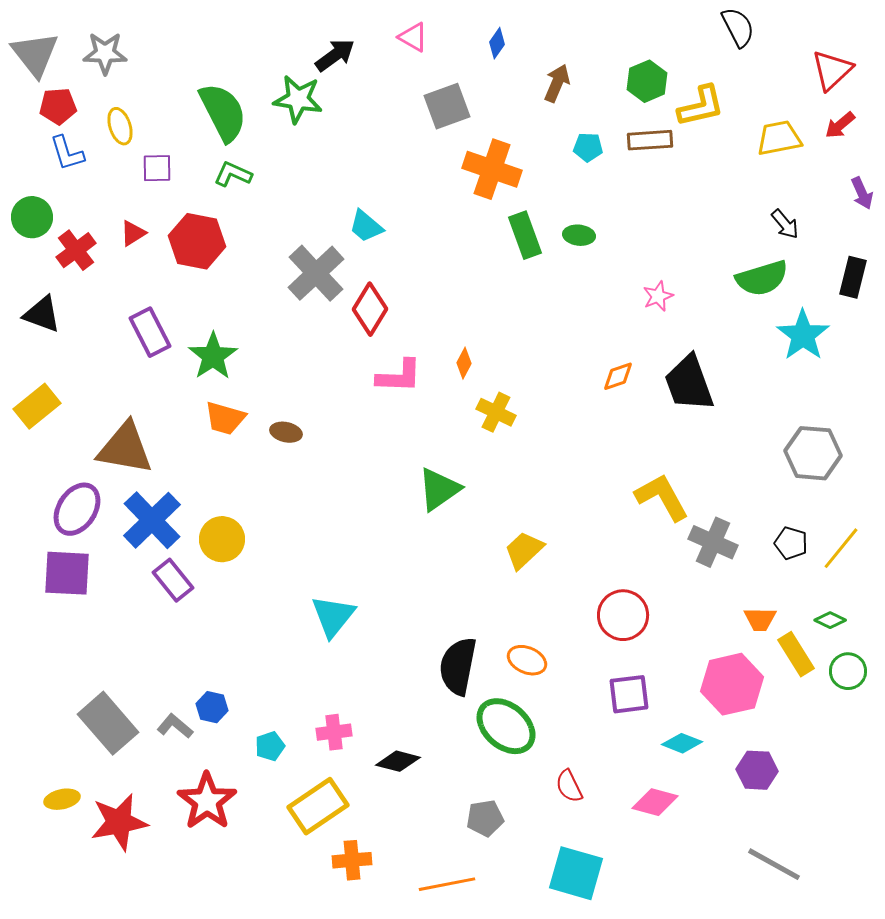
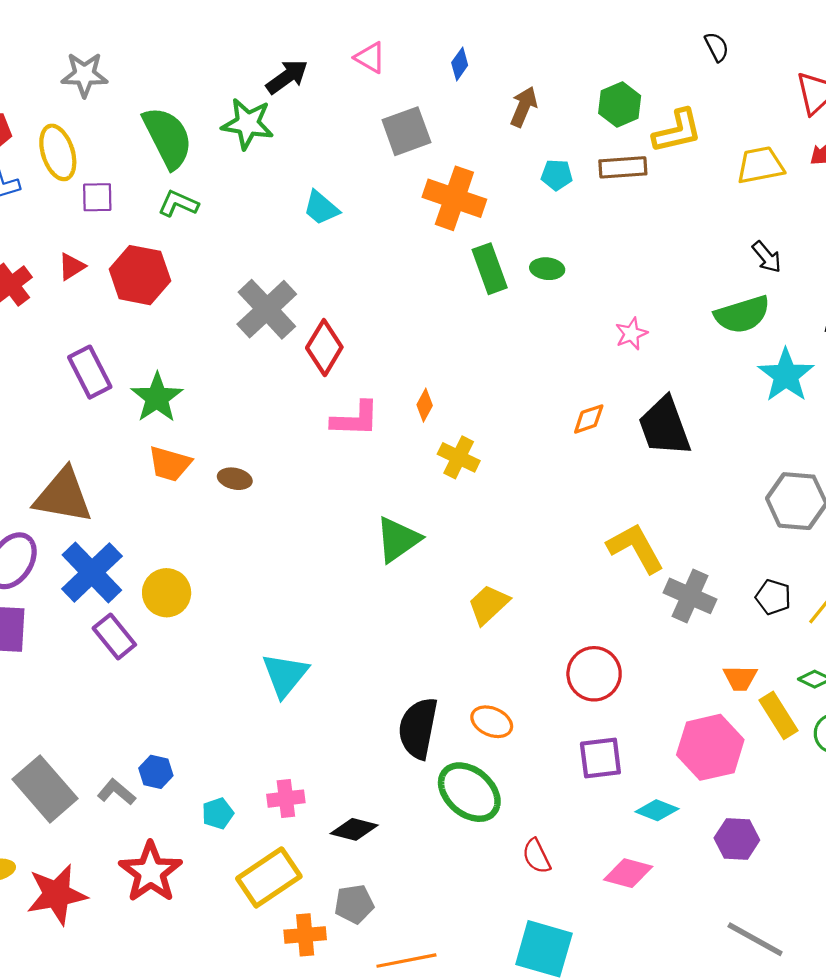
black semicircle: (738, 27) -> (717, 47), size x0.7
gray star: (105, 53) -> (84, 75), moved
yellow ellipse: (120, 126) -> (58, 152), size x1.4
cyan trapezoid: (366, 226) -> (321, 208), moved
gray pentagon: (485, 818) -> (354, 904), moved

